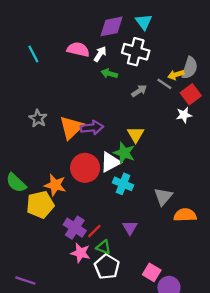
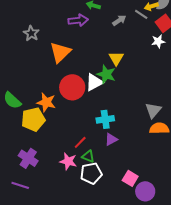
gray star: (38, 118) -> (31, 33), moved
purple arrow: (92, 128) -> (78, 20), moved
cyan cross: (123, 184) -> (105, 119), moved, turned -30
gray triangle: (163, 197) -> (153, 110), moved
purple cross: (75, 228) -> (28, 158), moved
purple triangle: (130, 228) -> (111, 139), turned 32
white pentagon: (107, 267) -> (91, 173), turned 30

